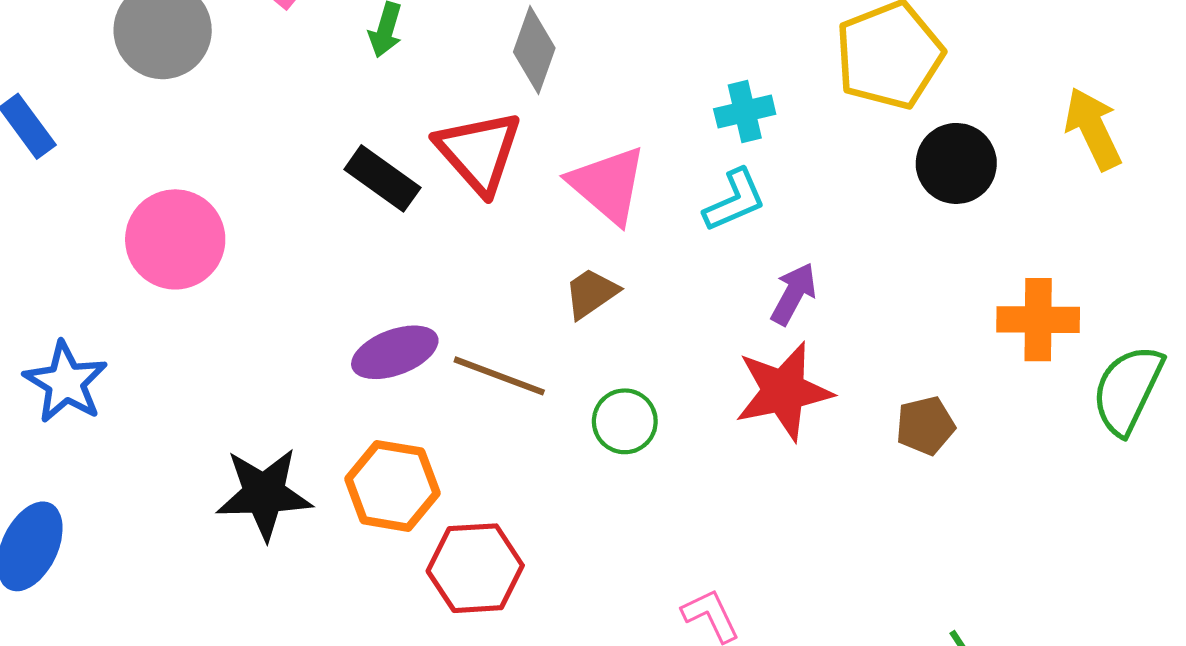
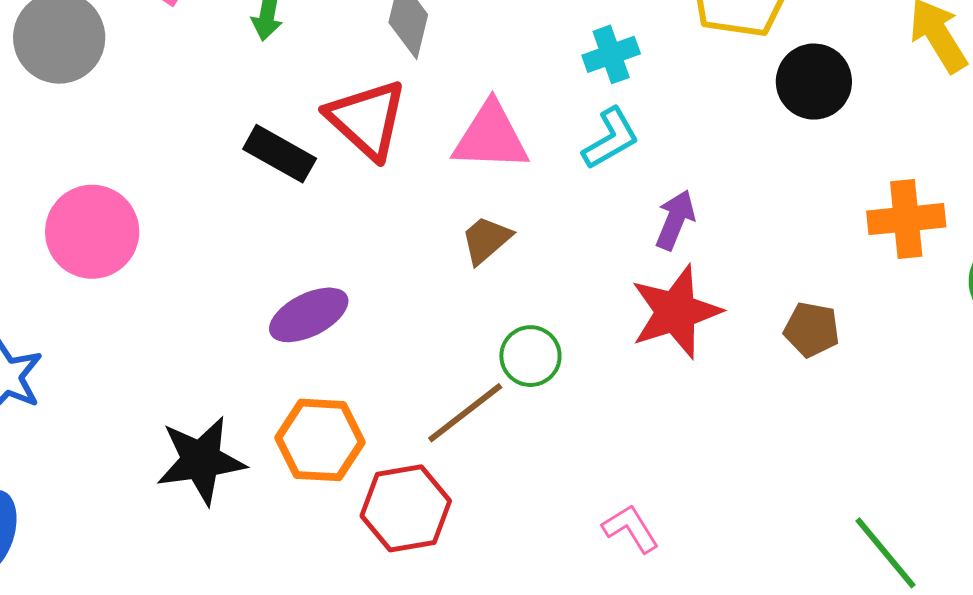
pink triangle: (608, 185) -> (491, 137), turned -32
brown line: (499, 376) -> (465, 413), moved, turned -52
brown pentagon: (925, 426) -> (812, 330), turned 30

